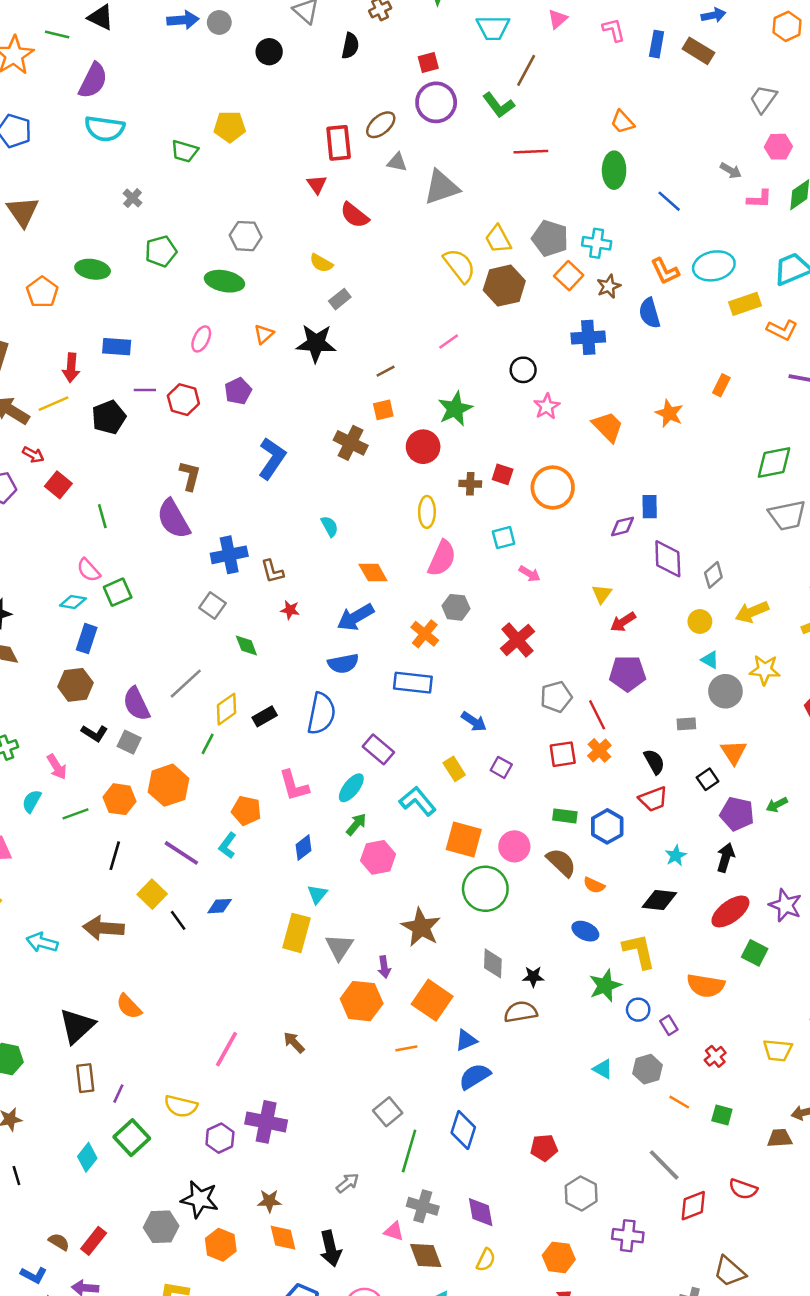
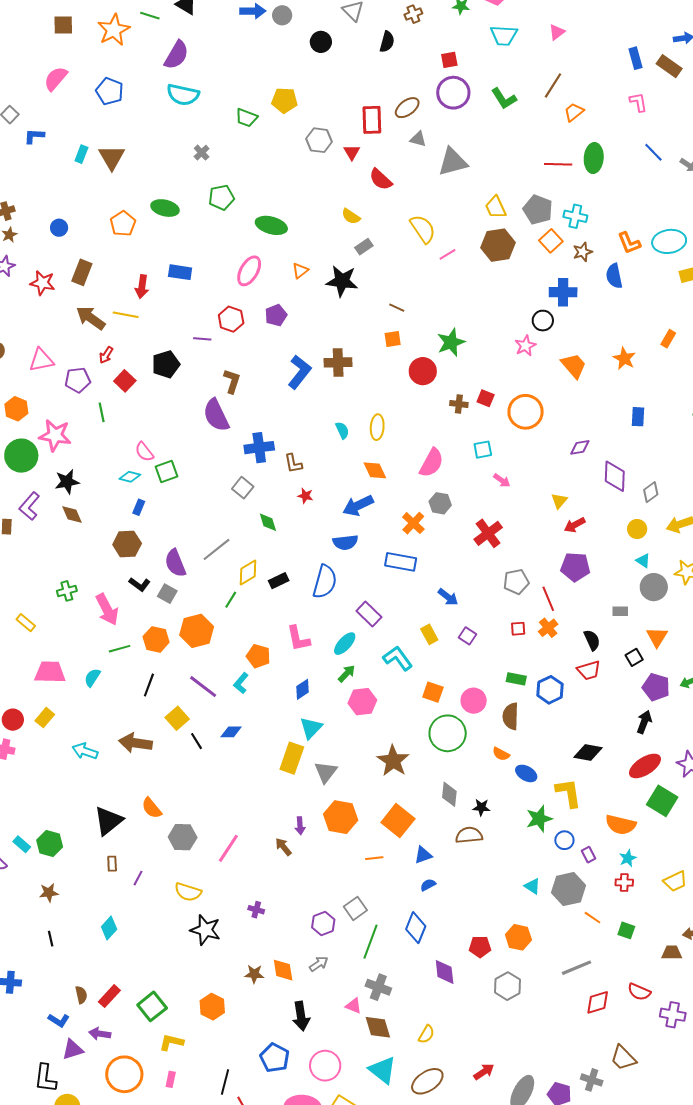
pink L-shape: (614, 30) -> (638, 102), moved
blue rectangle: (657, 44) -> (636, 58), turned -30
brown line: (526, 70) -> (553, 85), moved
orange trapezoid: (622, 122) -> (574, 112), moved, turned 90
red line: (531, 152) -> (558, 164), moved
blue line: (669, 201) -> (653, 152), moved
gray hexagon: (246, 236) -> (319, 140), moved
yellow semicircle: (459, 266) -> (423, 229), moved
pink ellipse: (201, 339) -> (249, 271), size x1.4
pink line: (449, 341) -> (447, 254), moved
black circle: (523, 370) -> (543, 321), moved
brown line: (386, 371) -> (397, 308), turned 49
purple line: (145, 390) -> (202, 339), moved
yellow line: (54, 404) -> (126, 315), turned 30
black pentagon: (109, 417) -> (166, 364), moved
brown cross: (351, 443) -> (338, 362), moved, turned -32
red arrow: (33, 455) -> (106, 355), turned 90
blue rectangle: (650, 507) -> (638, 417), moved
yellow ellipse: (427, 512) -> (377, 427), moved
green line: (102, 516) -> (102, 412), moved
blue rectangle: (87, 639) -> (139, 507), size x0.7
red square: (563, 754) -> (518, 629), size x0.7
pink arrow: (57, 767) -> (107, 609), size x1.5
cyan semicircle: (32, 801) -> (92, 678), moved
orange square: (464, 840) -> (433, 692), size x0.7
cyan star: (676, 856) -> (628, 858), moved
brown semicircle: (561, 862) -> (511, 716), turned -136
orange semicircle: (594, 885) -> (501, 754), moved
cyan triangle: (317, 894) -> (311, 728), size x1.4
green square: (755, 953) -> (662, 801), size x1.4
purple arrow: (384, 967) -> (300, 826), moved
yellow trapezoid: (778, 1050) -> (675, 881), turned -35
red cross: (715, 1056) -> (624, 883), turned 36
gray hexagon: (647, 1069) -> (569, 889), size x1.4
blue semicircle: (475, 1076) -> (428, 885), size x0.6
brown rectangle: (85, 1078) -> (112, 864), size x0.7
purple cross: (266, 1122) -> (256, 910), size x0.5
green square: (132, 1138) -> (152, 1006), moved
purple hexagon: (220, 1138) -> (323, 923), moved
gray line: (664, 1165) -> (577, 968), turned -72
black star: (200, 1199) -> (205, 930), moved
purple diamond: (481, 1212) -> (445, 972), moved
gray hexagon: (161, 1227) -> (183, 837), moved
purple cross: (628, 1236) -> (673, 1015), moved
orange diamond: (283, 1238) -> (283, 970), moved
brown semicircle: (59, 1242) -> (81, 995), turned 42
orange hexagon: (559, 1257) -> (518, 937), moved

